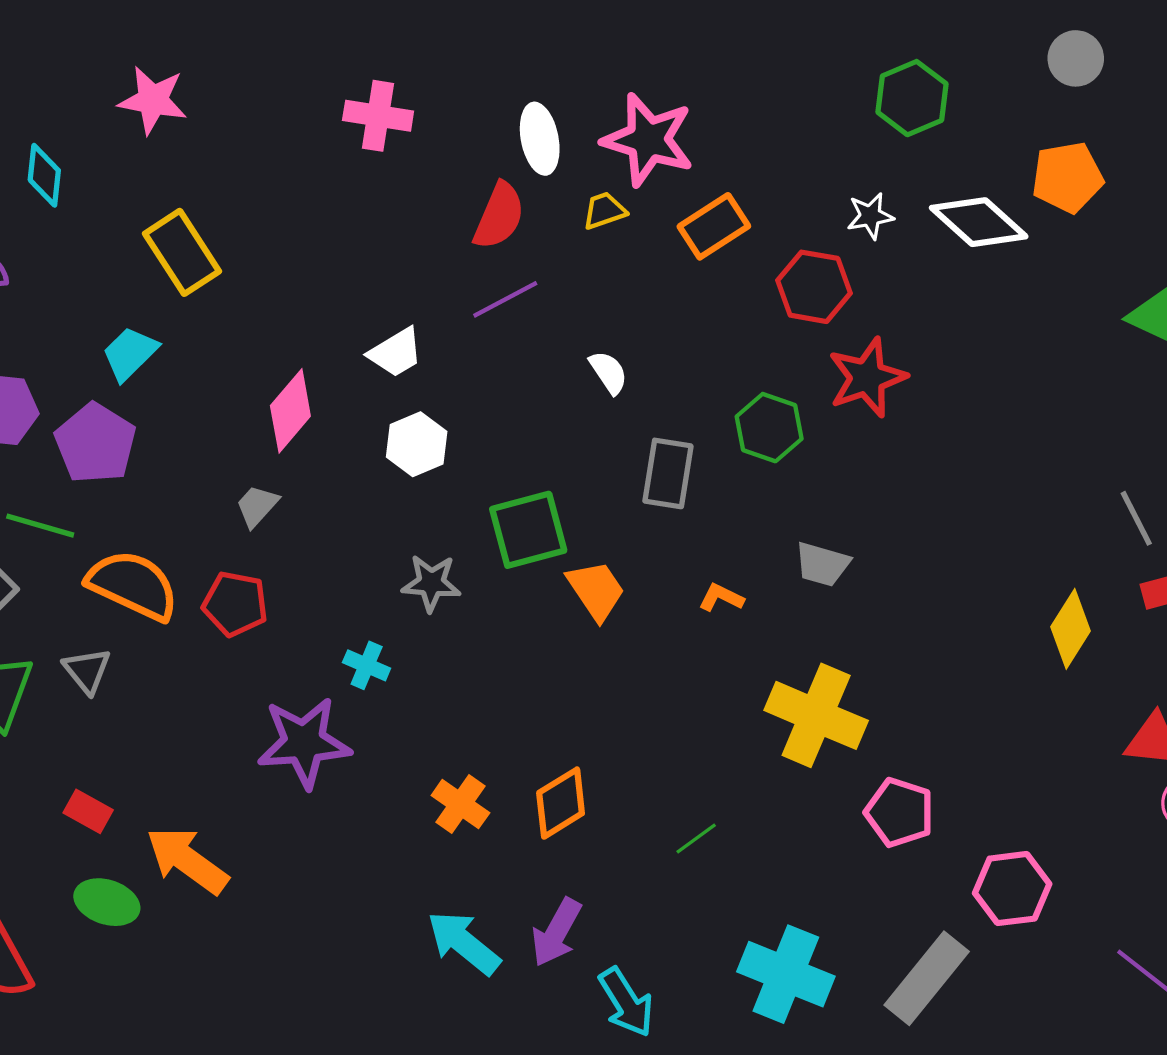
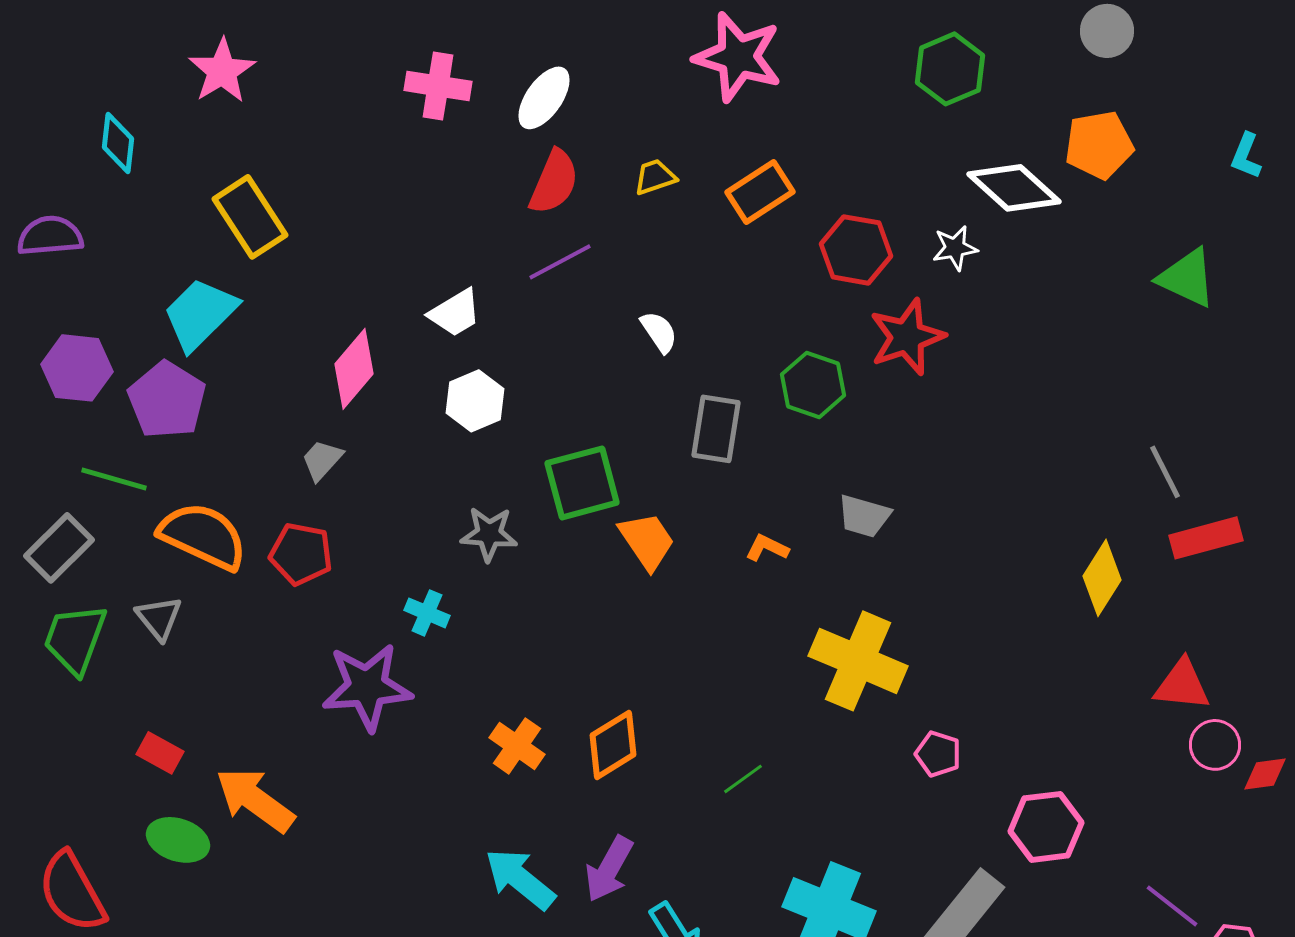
pink star: (153, 100) -> (222, 71), turned 30
white ellipse: (540, 139) -> (544, 98), moved, turned 46
pink star: (648, 140) -> (738, 57), moved
white star: (870, 216) -> (955, 248), moved
cyan trapezoid: (130, 354) -> (200, 314), size x1.4
pink pentagon: (899, 812) -> (938, 754), size x0.7

